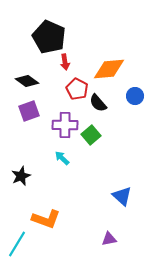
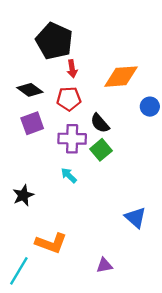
red pentagon: (77, 89) -> (69, 99), moved, turned -30
black semicircle: (98, 103) -> (100, 123), moved
purple triangle: (109, 239) -> (104, 265), moved

